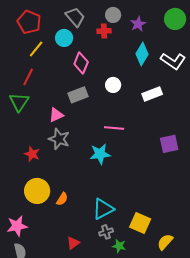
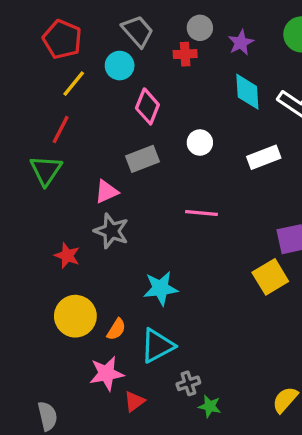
cyan diamond: (142, 54) -> (247, 92), turned -35
cyan star: (100, 154) -> (161, 288), moved
cyan triangle: (103, 209) -> (157, 346), moved
yellow square: (140, 223) -> (270, 277), moved, turned 35
pink star: (17, 226) -> (106, 374), moved

